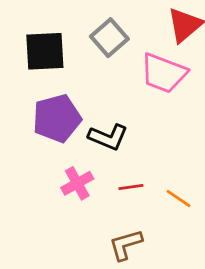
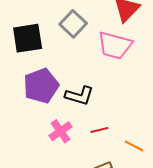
orange line: (178, 198) -> (134, 146), moved

